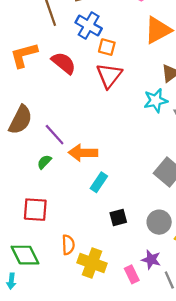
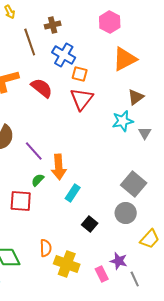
orange arrow: (83, 153) -> (59, 167), turned -95
green semicircle: (44, 162) -> (38, 180), moved
red square: (35, 210) -> (21, 201), moved
black square: (118, 218) -> (90, 224), turned -35
gray circle: (159, 222) -> (126, 213), moved

